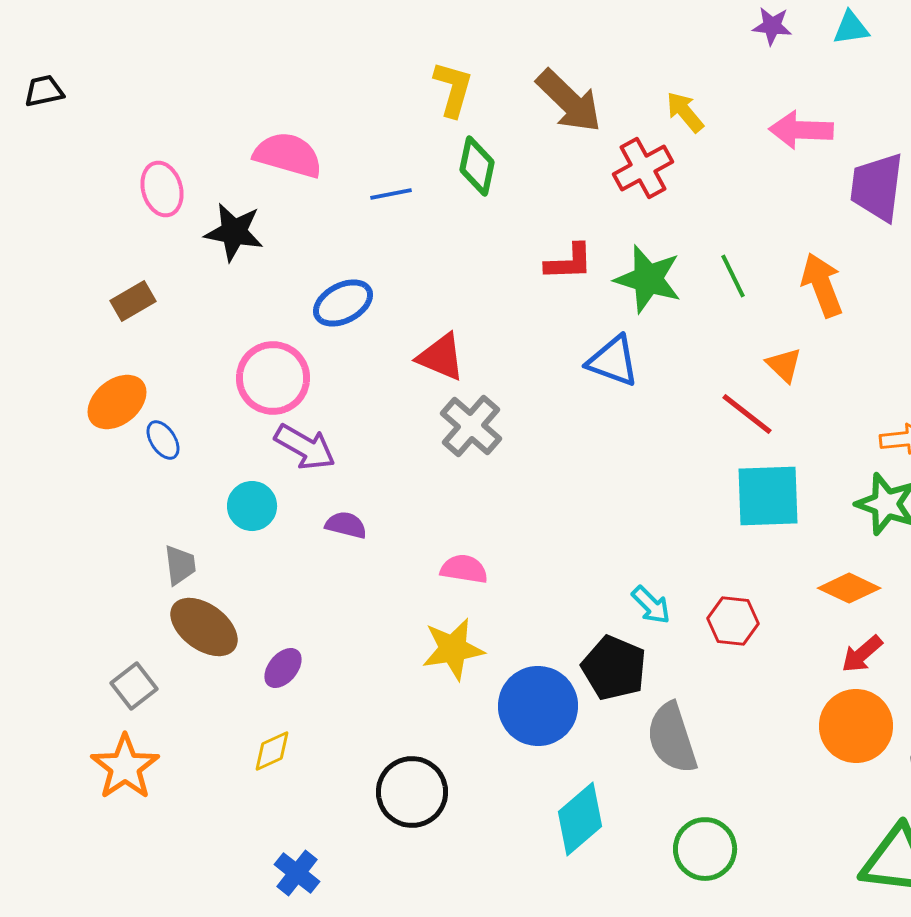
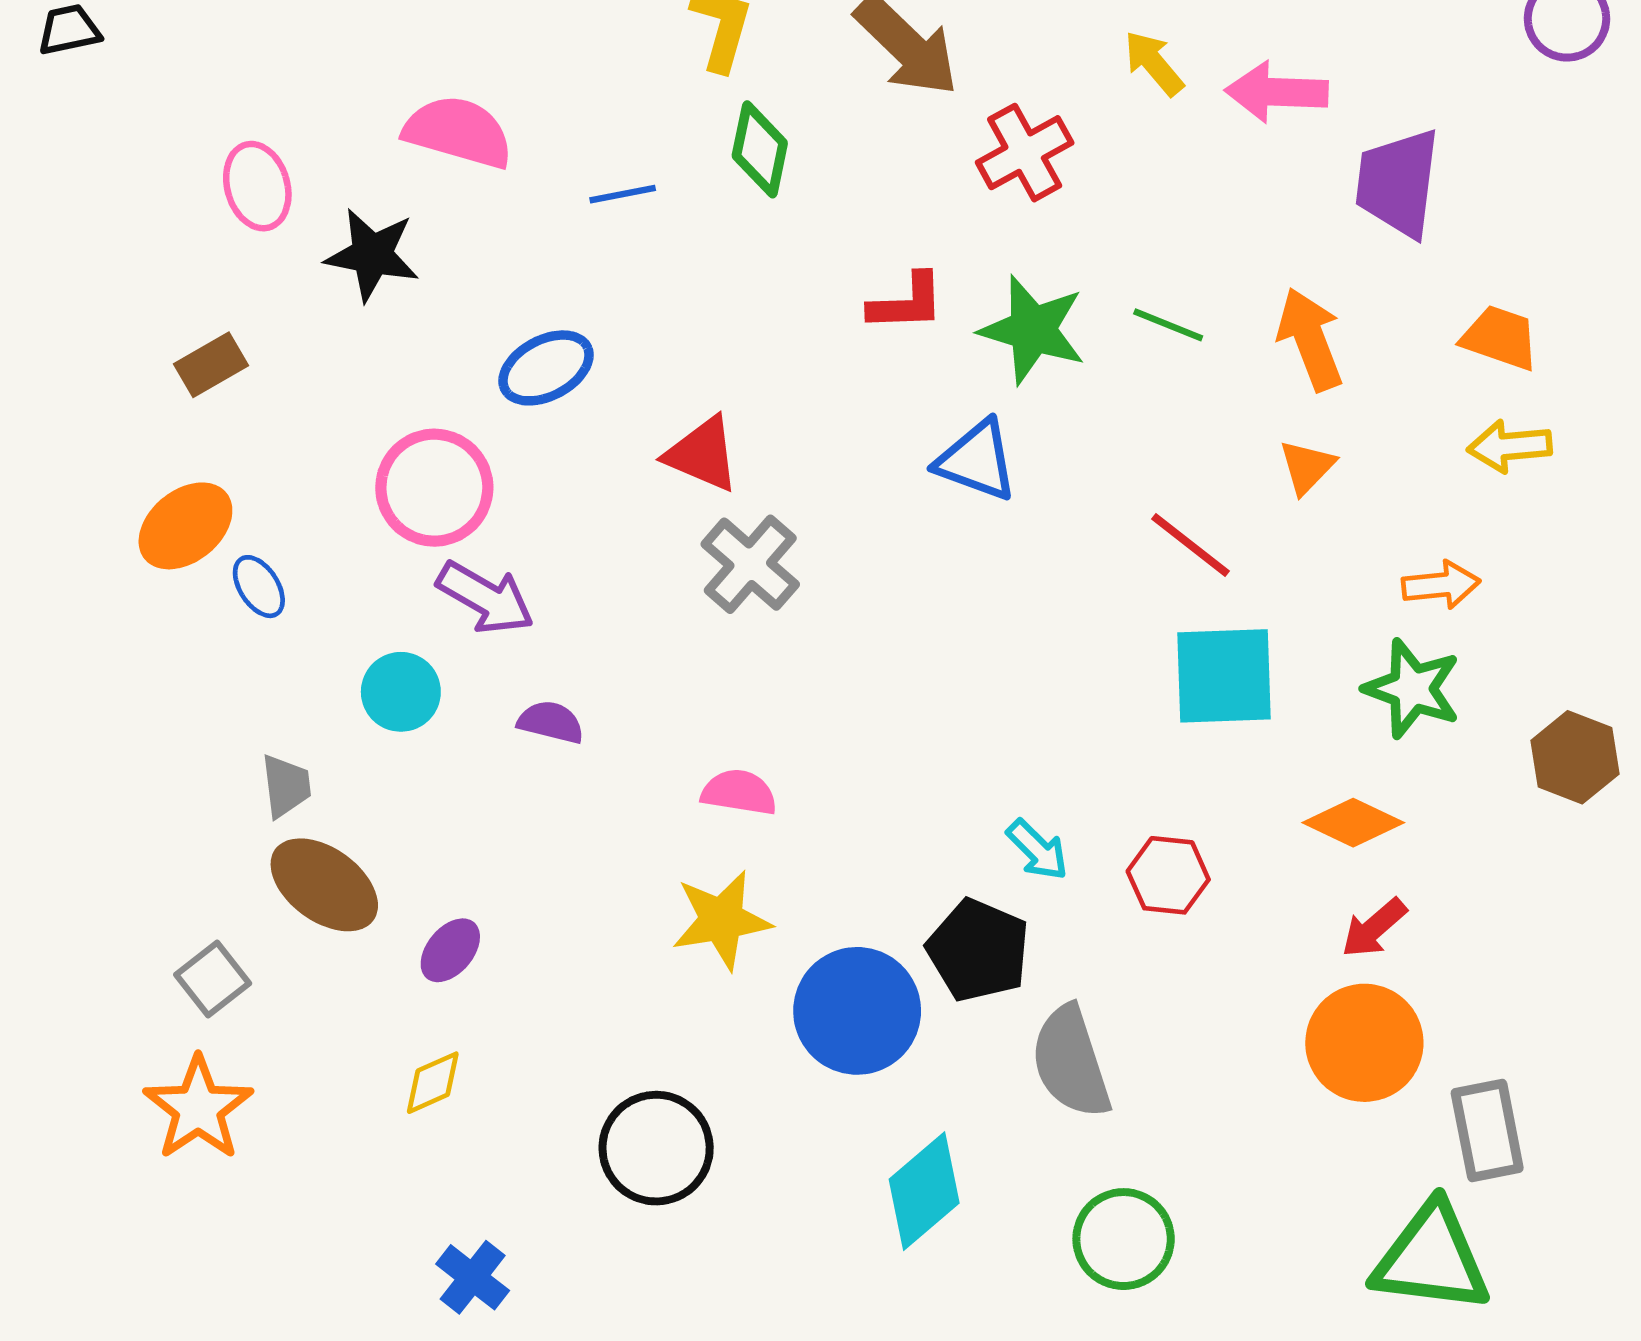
yellow arrow: (685, 112) -> (1154, 63), moved
green line: (733, 276) -> (1168, 325), turned -42
orange triangle: (784, 365) -> (1307, 467), moved, turned 30

